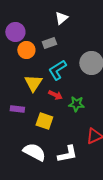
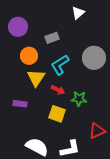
white triangle: (61, 18) -> (78, 13), moved
orange circle: (26, 50) -> (29, 56), moved
yellow square: (44, 121) -> (57, 114), moved

